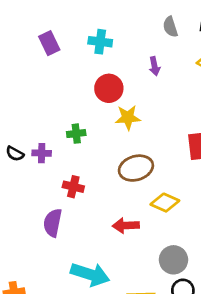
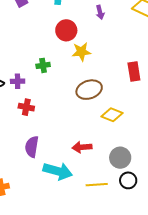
red cross: (73, 187) -> (26, 107), moved
purple semicircle: (53, 223) -> (32, 147), moved
red arrow: (126, 226) -> (82, 147), moved

